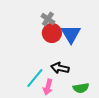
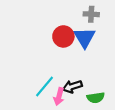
gray cross: (48, 19) -> (91, 14), moved, turned -32
black arrow: (60, 68) -> (72, 87), moved, turned -30

